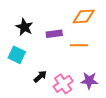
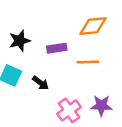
black star: (24, 27) -> (20, 41), turned 30
black arrow: (40, 76) -> (41, 83), moved, turned 80

